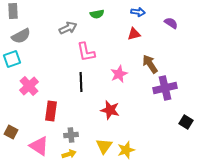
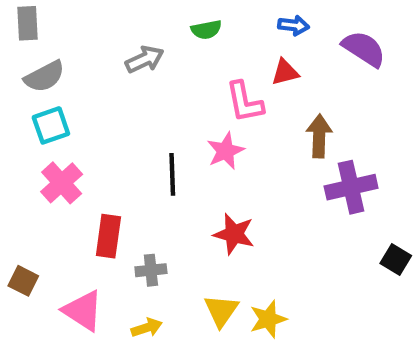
purple semicircle: (171, 23) -> (364, 49), size x1.5
pink L-shape: (86, 52) -> (245, 102), moved
cyan square: (12, 59) -> (51, 125), moved
brown arrow: (150, 64) -> (319, 136), turned 36
pink star: (119, 74) -> (225, 151), moved
gray cross: (71, 135) -> (151, 270), moved

